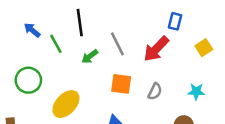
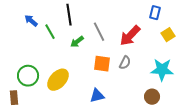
blue rectangle: (175, 21) -> (155, 13), moved
green circle: (28, 80) -> (28, 76), moved
gray semicircle: (155, 91) -> (125, 63), moved
cyan star: (196, 91) -> (162, 70), size x1.6

